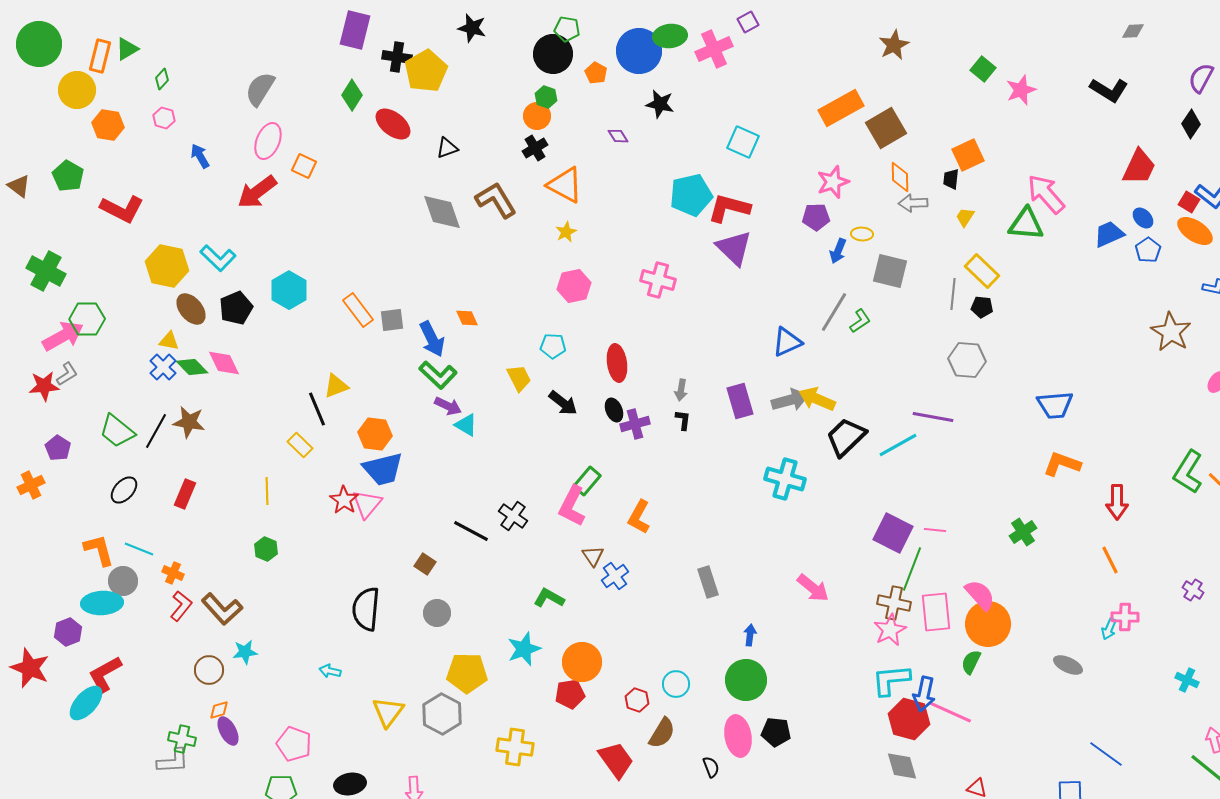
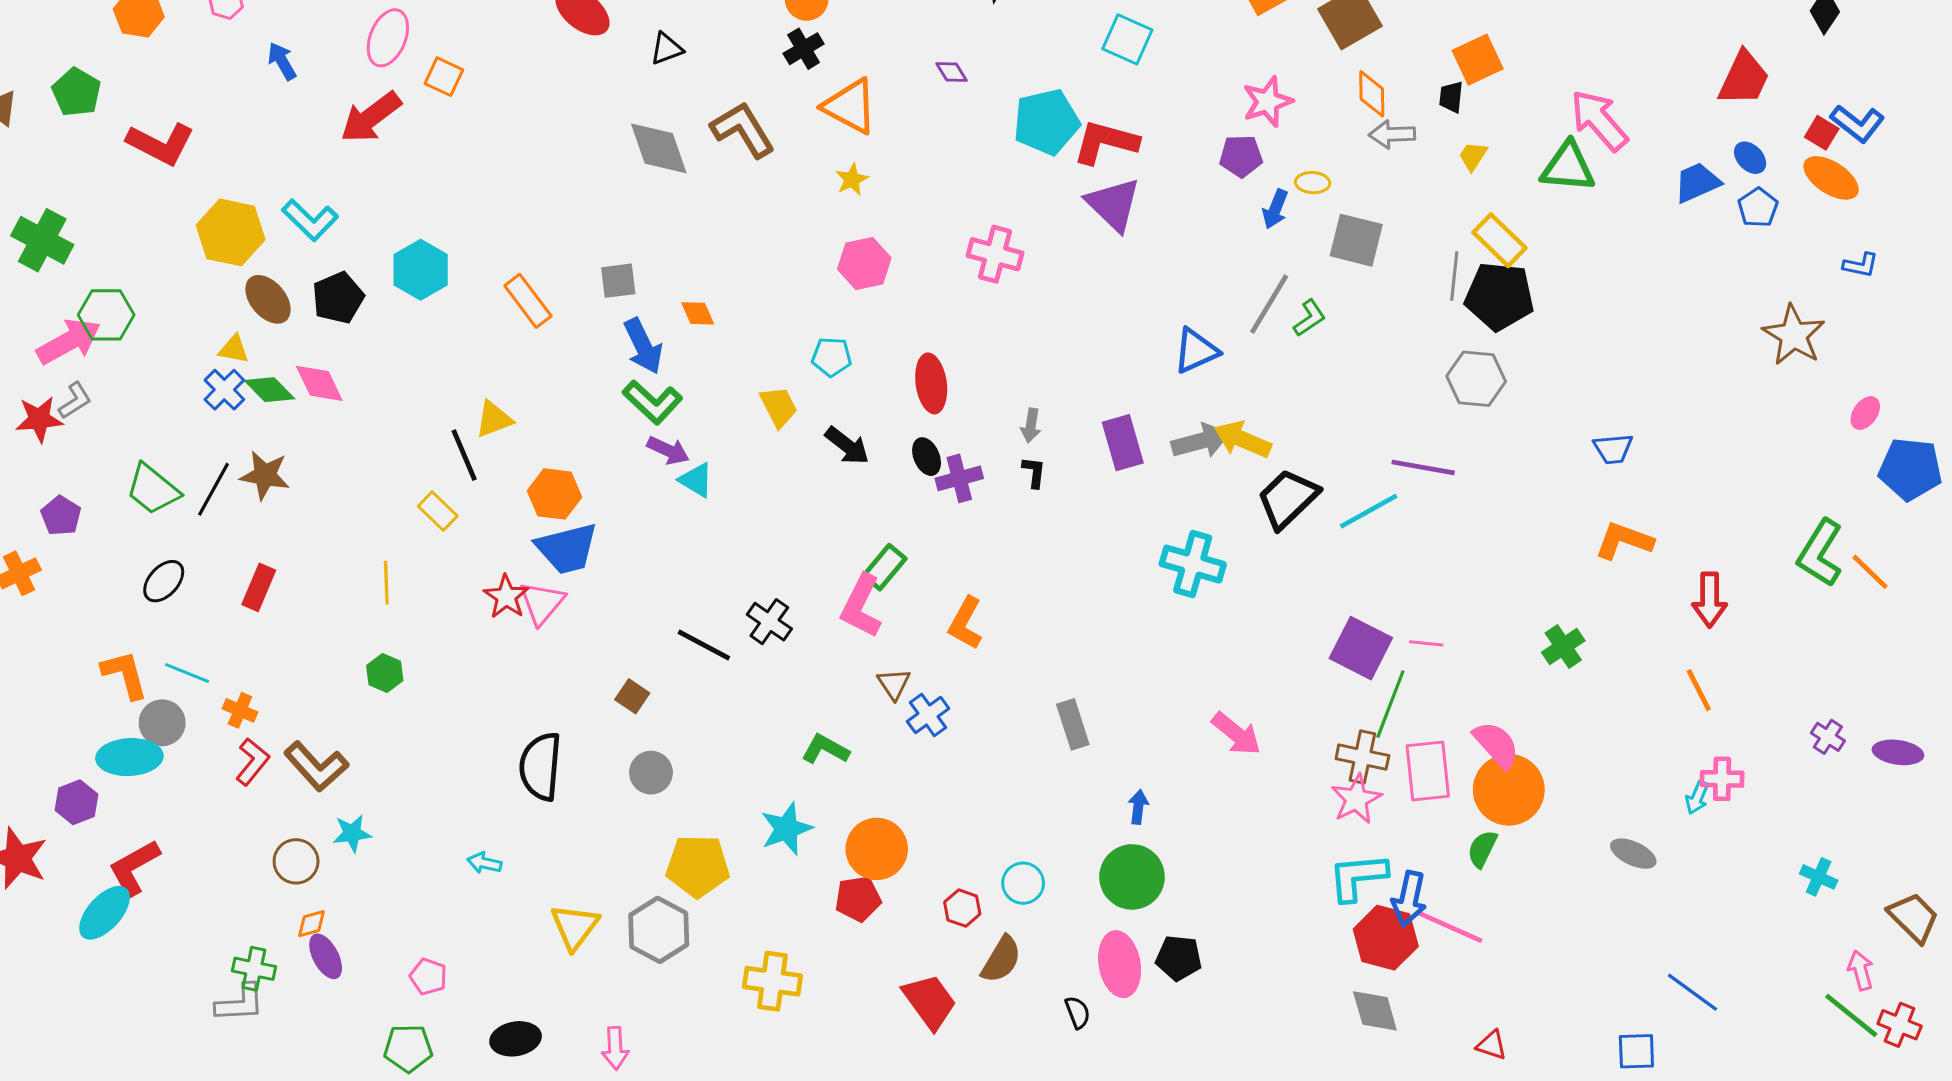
purple diamond: (618, 136) -> (951, 72), moved
black pentagon: (982, 307) -> (1499, 296), size x2.0
gray square: (392, 320) -> (618, 281), moved
blue trapezoid: (1055, 405) -> (1613, 449), size x0.7
pink pentagon: (294, 744) -> (428, 977), size x0.7

